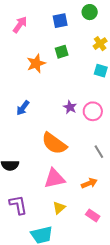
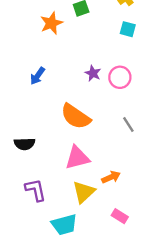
orange arrow: (89, 183) -> (111, 177), moved
yellow triangle: (59, 208) -> (84, 192), size x1.5
pink rectangle: (93, 215) -> (120, 216), moved

